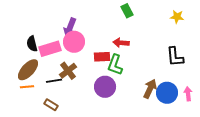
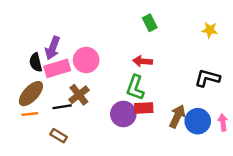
purple arrow: (70, 28) -> (53, 48), moved
red rectangle: (102, 57) -> (144, 108), moved
black L-shape: (175, 57) -> (207, 78), turned 110

